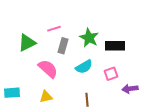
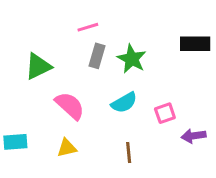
pink line: (54, 29) -> (88, 27), moved
gray rectangle: (63, 46) -> (97, 56), moved
black rectangle: (115, 46) -> (195, 44), moved

